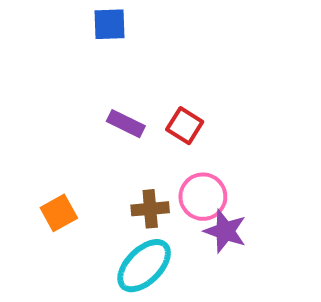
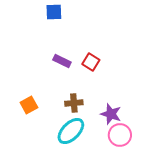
pink circle: (203, 197) -> (120, 135), moved

